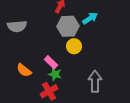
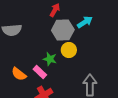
pink rectangle: (51, 62) -> (40, 72), moved
green star: (55, 74) -> (50, 59), moved

